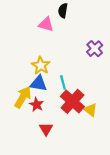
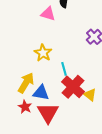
blue triangle: (39, 83) -> (41, 93), moved
red star: (37, 105) -> (25, 107), moved
red triangle: (46, 129) -> (48, 113), size x1.6

